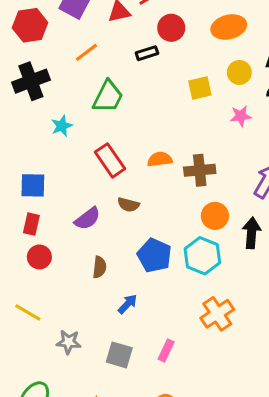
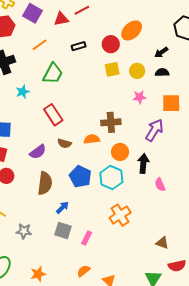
orange ellipse: (229, 27) -> (132, 30), turned -30
red circle: (171, 28) -> (111, 44), moved
yellow circle: (239, 72) -> (137, 71), moved
pink star: (241, 116) -> (139, 97), moved
orange semicircle: (160, 159) -> (92, 139), moved
brown semicircle: (100, 267) -> (45, 183), size x1.6
gray square: (119, 355) -> (63, 231), moved

